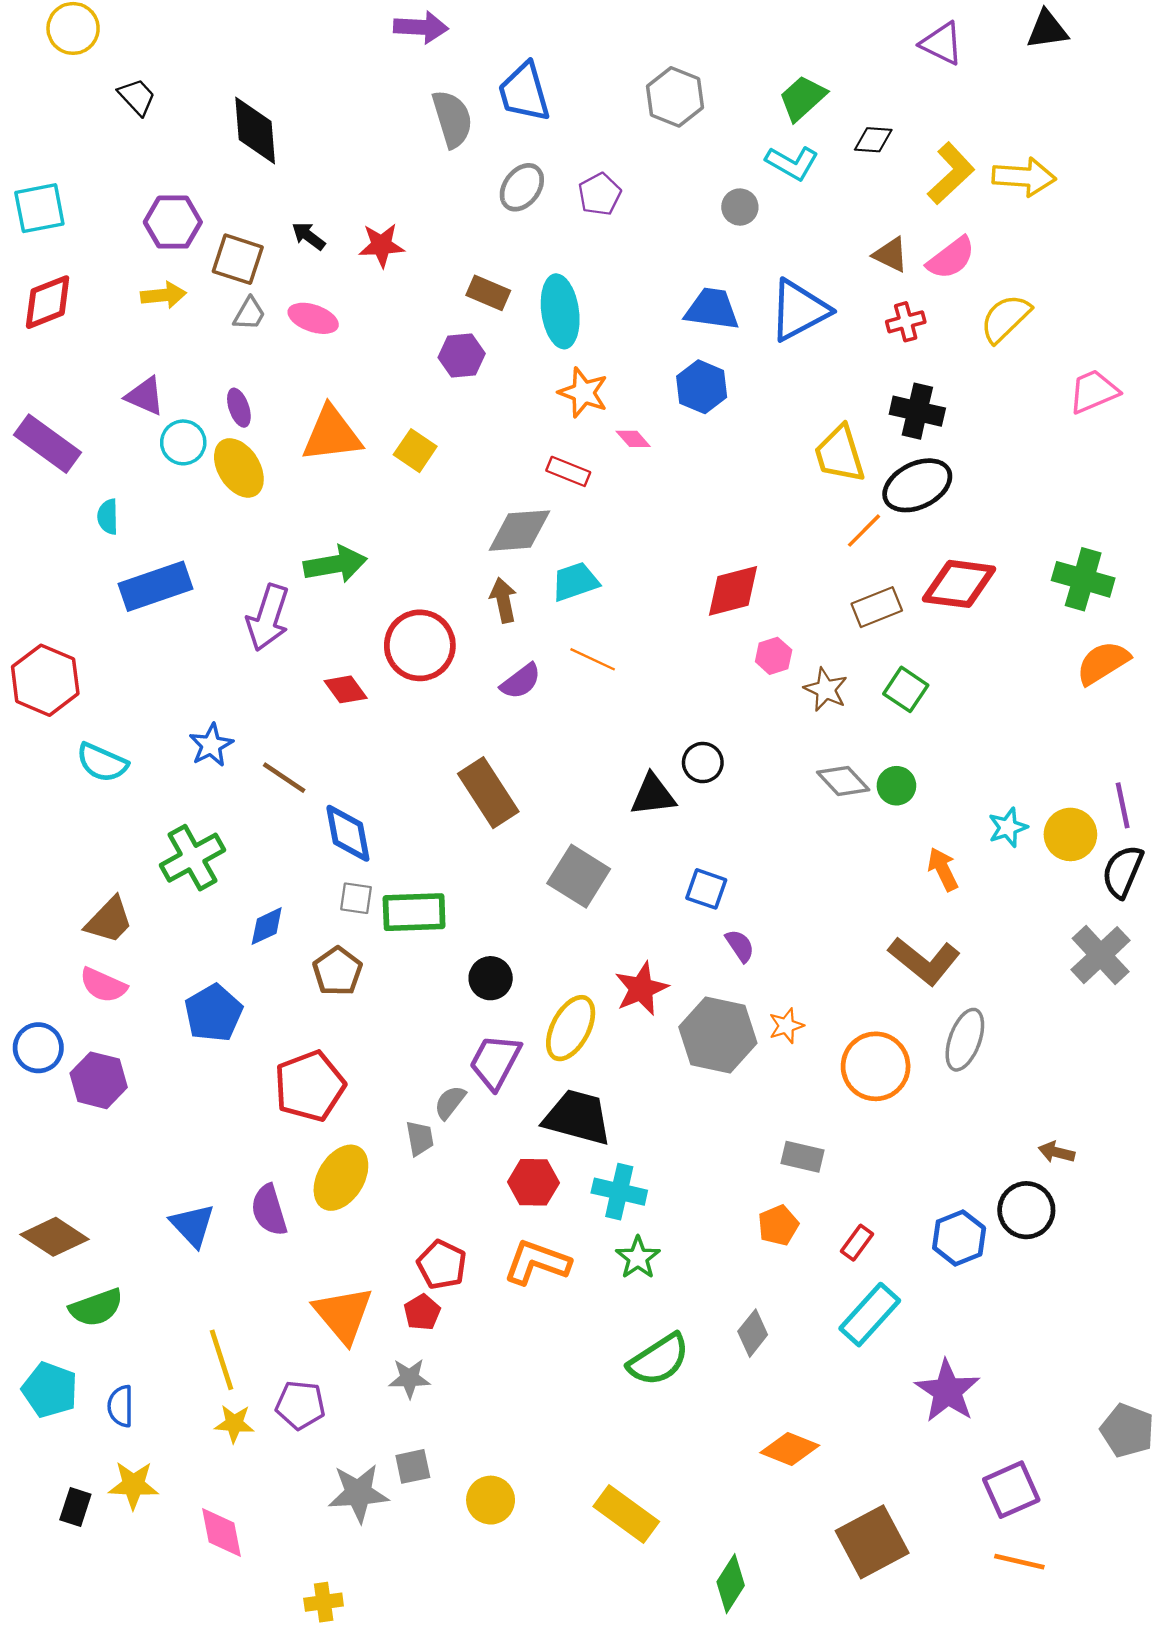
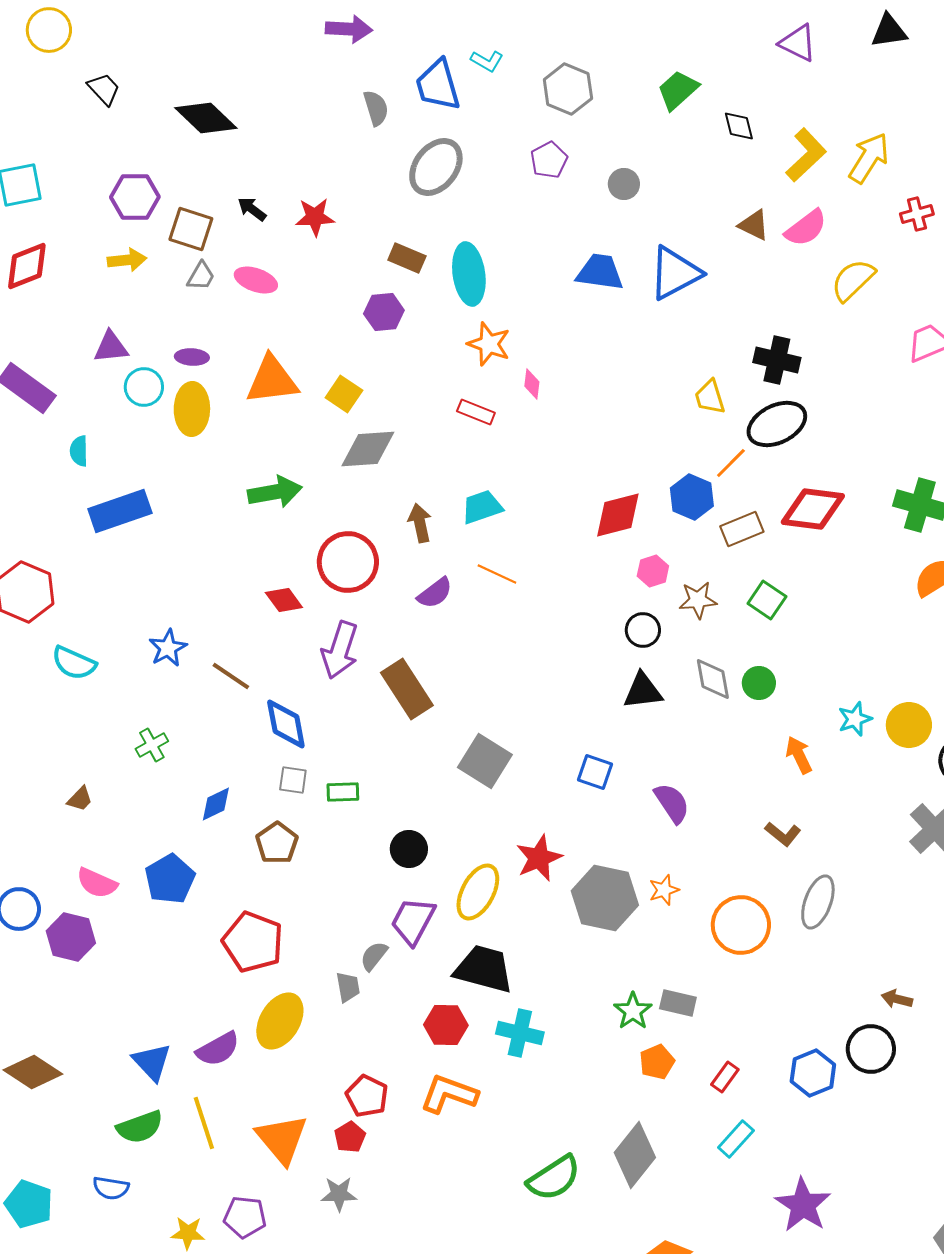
gray semicircle: (452, 119) -> (376, 108), size x0.7
black diamond: (255, 130) -> (206, 118), turned -42
black diamond: (873, 140) -> (739, 126), turned 72
cyan L-shape: (792, 163) -> (487, 61), moved, size x0.7
yellow arrow: (1024, 177) -> (869, 158), turned -62
gray ellipse: (522, 187) -> (436, 167), size x1.4
purple pentagon: (600, 194) -> (549, 160), moved
red cross: (906, 322) -> (917, 214), moved
blue hexagon: (702, 387) -> (692, 497), moved
purple triangle: (145, 396) -> (111, 347), turned -30
purple ellipse: (239, 408) -> (192, 357), turned -68
pink diamond: (633, 439) -> (532, 384), turned 48
yellow trapezoid: (840, 454) -> (710, 397), size x0.7
yellow ellipse: (239, 468) -> (192, 409), turned 33
gray diamond: (520, 531) -> (368, 449), moved
purple arrow: (268, 618) -> (340, 650), moved
brown star: (826, 689) -> (698, 600), turned -30
black circle: (703, 763) -> (643, 630), moved
gray diamond: (843, 781) -> (713, 679), turned 33
black triangle: (653, 795) -> (643, 691), moved
green cross: (193, 858) -> (152, 745), size x0.6
green rectangle: (414, 912) -> (343, 792), size x0.6
brown trapezoid: (109, 920) -> (80, 799), size x0.6
purple semicircle: (740, 946) -> (672, 803), moved, size x1.4
brown L-shape: (924, 961) -> (783, 834), size x0.6
pink semicircle: (103, 985) -> (97, 883), moved
red pentagon: (310, 1086) -> (253, 942), turned -30
purple semicircle: (269, 1210) -> (218, 1049), turned -102
green star: (638, 1258) -> (633, 1011), moved
green semicircle: (96, 1308) -> (140, 1127), moved
cyan rectangle: (870, 1315) -> (736, 1139), size x0.7
gray diamond: (753, 1333) -> (635, 1155), size x1.6
yellow line: (222, 1360) -> (204, 1123), moved
blue semicircle: (121, 1406) -> (111, 1188), moved, turned -81

